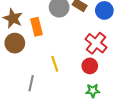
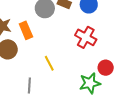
red circle: (90, 66) -> (106, 68), moved
green star: (93, 91) -> (90, 83), size x1.5

